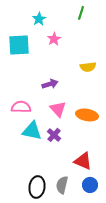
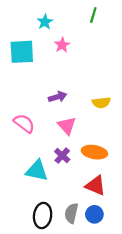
yellow semicircle: (88, 67) -> (101, 103), moved
pink semicircle: (21, 107) -> (24, 123), turned 36
orange ellipse: (87, 115) -> (94, 152), moved
cyan triangle: (32, 131) -> (37, 171), moved
blue circle: (90, 185) -> (94, 214), moved

